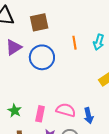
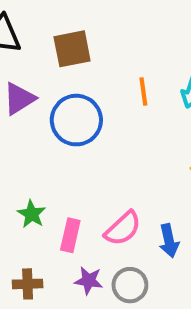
pink semicircle: (66, 110) -> (123, 228), turned 120
green star: (15, 111) -> (32, 214), moved

